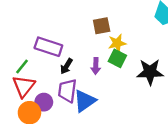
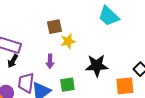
green square: (117, 58) -> (67, 85), moved, turned -35
black arrow: (66, 66) -> (13, 61), moved

